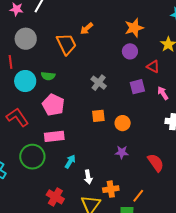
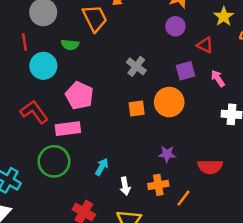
green semicircle: (48, 76) -> (70, 45), moved
orange circle: (123, 123) -> (169, 102), moved, size x1.5
pink rectangle: (54, 136) -> (68, 129), moved
red semicircle: (156, 163) -> (210, 167), turned 126
orange cross: (111, 189) -> (158, 185), moved
orange line: (138, 196) -> (184, 198), moved

